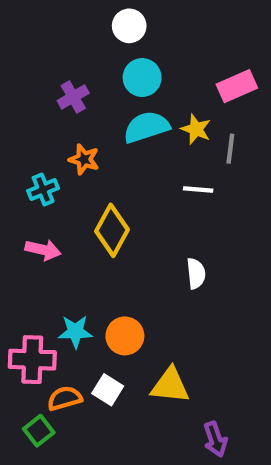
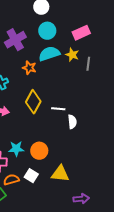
pink rectangle: (237, 86) -> (81, 33), moved
purple cross: (73, 97) -> (15, 40), size x1.5
orange star: (84, 159) -> (29, 68), moved
white line: (198, 189) -> (58, 109), moved
purple arrow: (215, 439) -> (81, 199), turned -77

